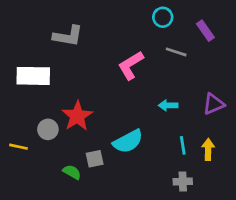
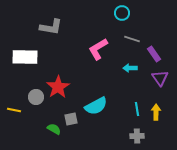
purple rectangle: (205, 31) -> (154, 54), moved
purple triangle: (213, 104) -> (160, 78), turned -42
cyan arrow: (168, 105) -> (130, 68), moved

